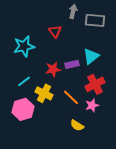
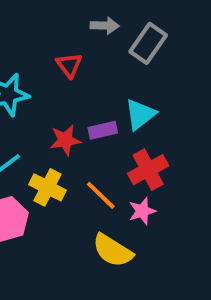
gray arrow: (73, 11) -> (105, 26), turned 80
gray rectangle: (95, 20) -> (148, 43), turned -60
yellow semicircle: (77, 125) -> (113, 250), size x1.5

